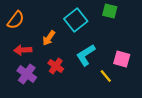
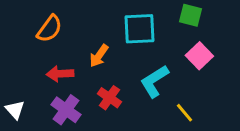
cyan square: (76, 20) -> (139, 29), turned 35
pink square: (122, 59) -> (199, 56), moved, turned 30

